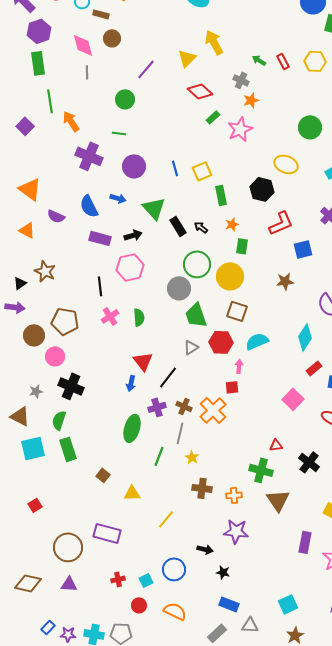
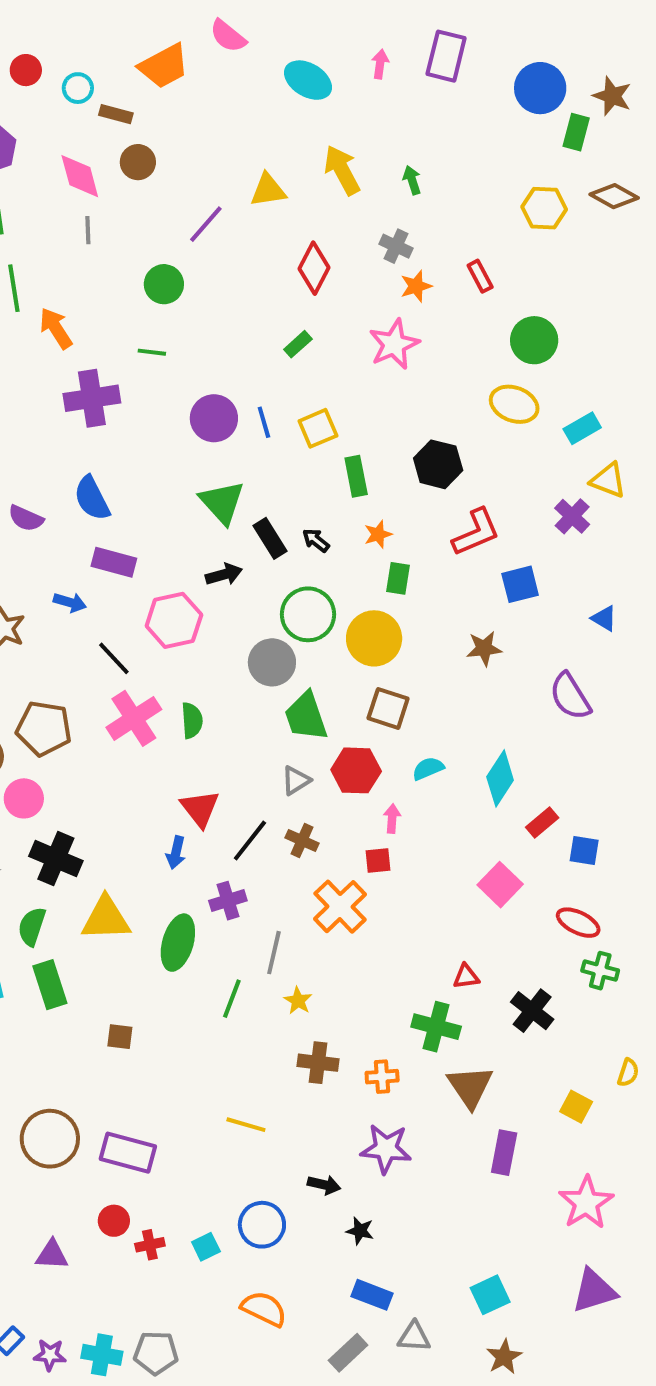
yellow triangle: (187, 58) -> (268, 190), moved, turned 36
green arrow: (259, 60) -> (412, 180), moved, turned 40
red rectangle: (283, 61) -> (480, 276), moved
red diamond: (200, 91) -> (314, 268), turned 75
green rectangle: (213, 117) -> (298, 344), moved
purple cross: (89, 156) -> (92, 398), turned -32
yellow ellipse: (286, 164) -> (514, 404), moved
purple circle: (134, 166) -> (214, 418), moved
blue arrow: (118, 198) -> (70, 602), moved
black arrow: (133, 235) -> (224, 574), moved
black line: (100, 286) -> (114, 658), turned -36
pink cross: (110, 316) -> (134, 718), size x1.5
cyan diamond: (305, 337) -> (500, 778), moved
cyan semicircle: (257, 341) -> (428, 768), size x0.7
brown cross: (184, 406) -> (302, 841), moved
brown square: (103, 475) -> (120, 1037), turned -32
yellow triangle: (132, 493) -> (106, 919), moved, size x1.5
yellow line: (166, 519) -> (246, 1125), turned 66
purple rectangle: (305, 542) -> (504, 1153), moved
brown circle: (68, 547) -> (50, 1139), moved
red circle: (139, 605) -> (114, 1221), moved

